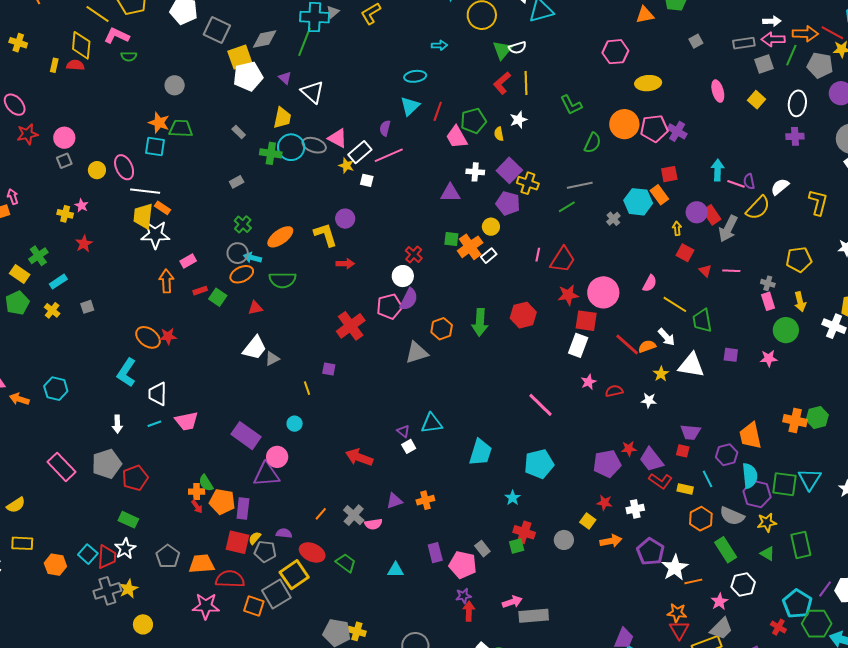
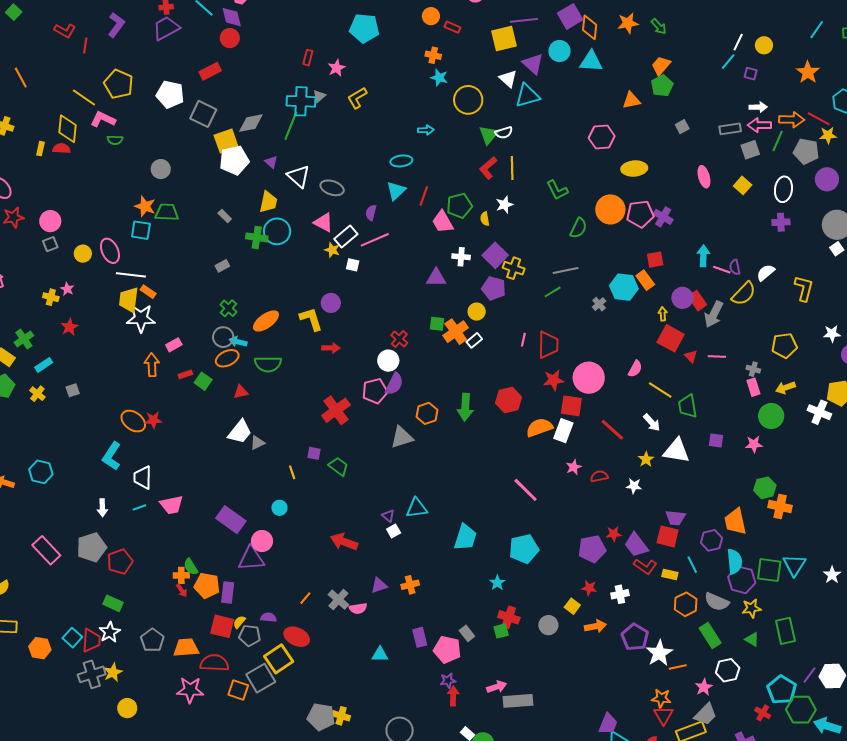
gray ellipse: (314, 145) -> (332, 188), moved
red square: (685, 253) -> (671, 338), size x1.5
red trapezoid: (563, 260) -> (548, 345), turned -32
yellow arrow: (800, 302) -> (785, 388), turned 84
orange semicircle: (647, 346) -> (539, 427), moved, size x1.5
green hexagon: (817, 417) -> (765, 488), moved
red square: (683, 451) -> (668, 536), size x1.6
green trapezoid: (346, 563) -> (338, 466), moved

